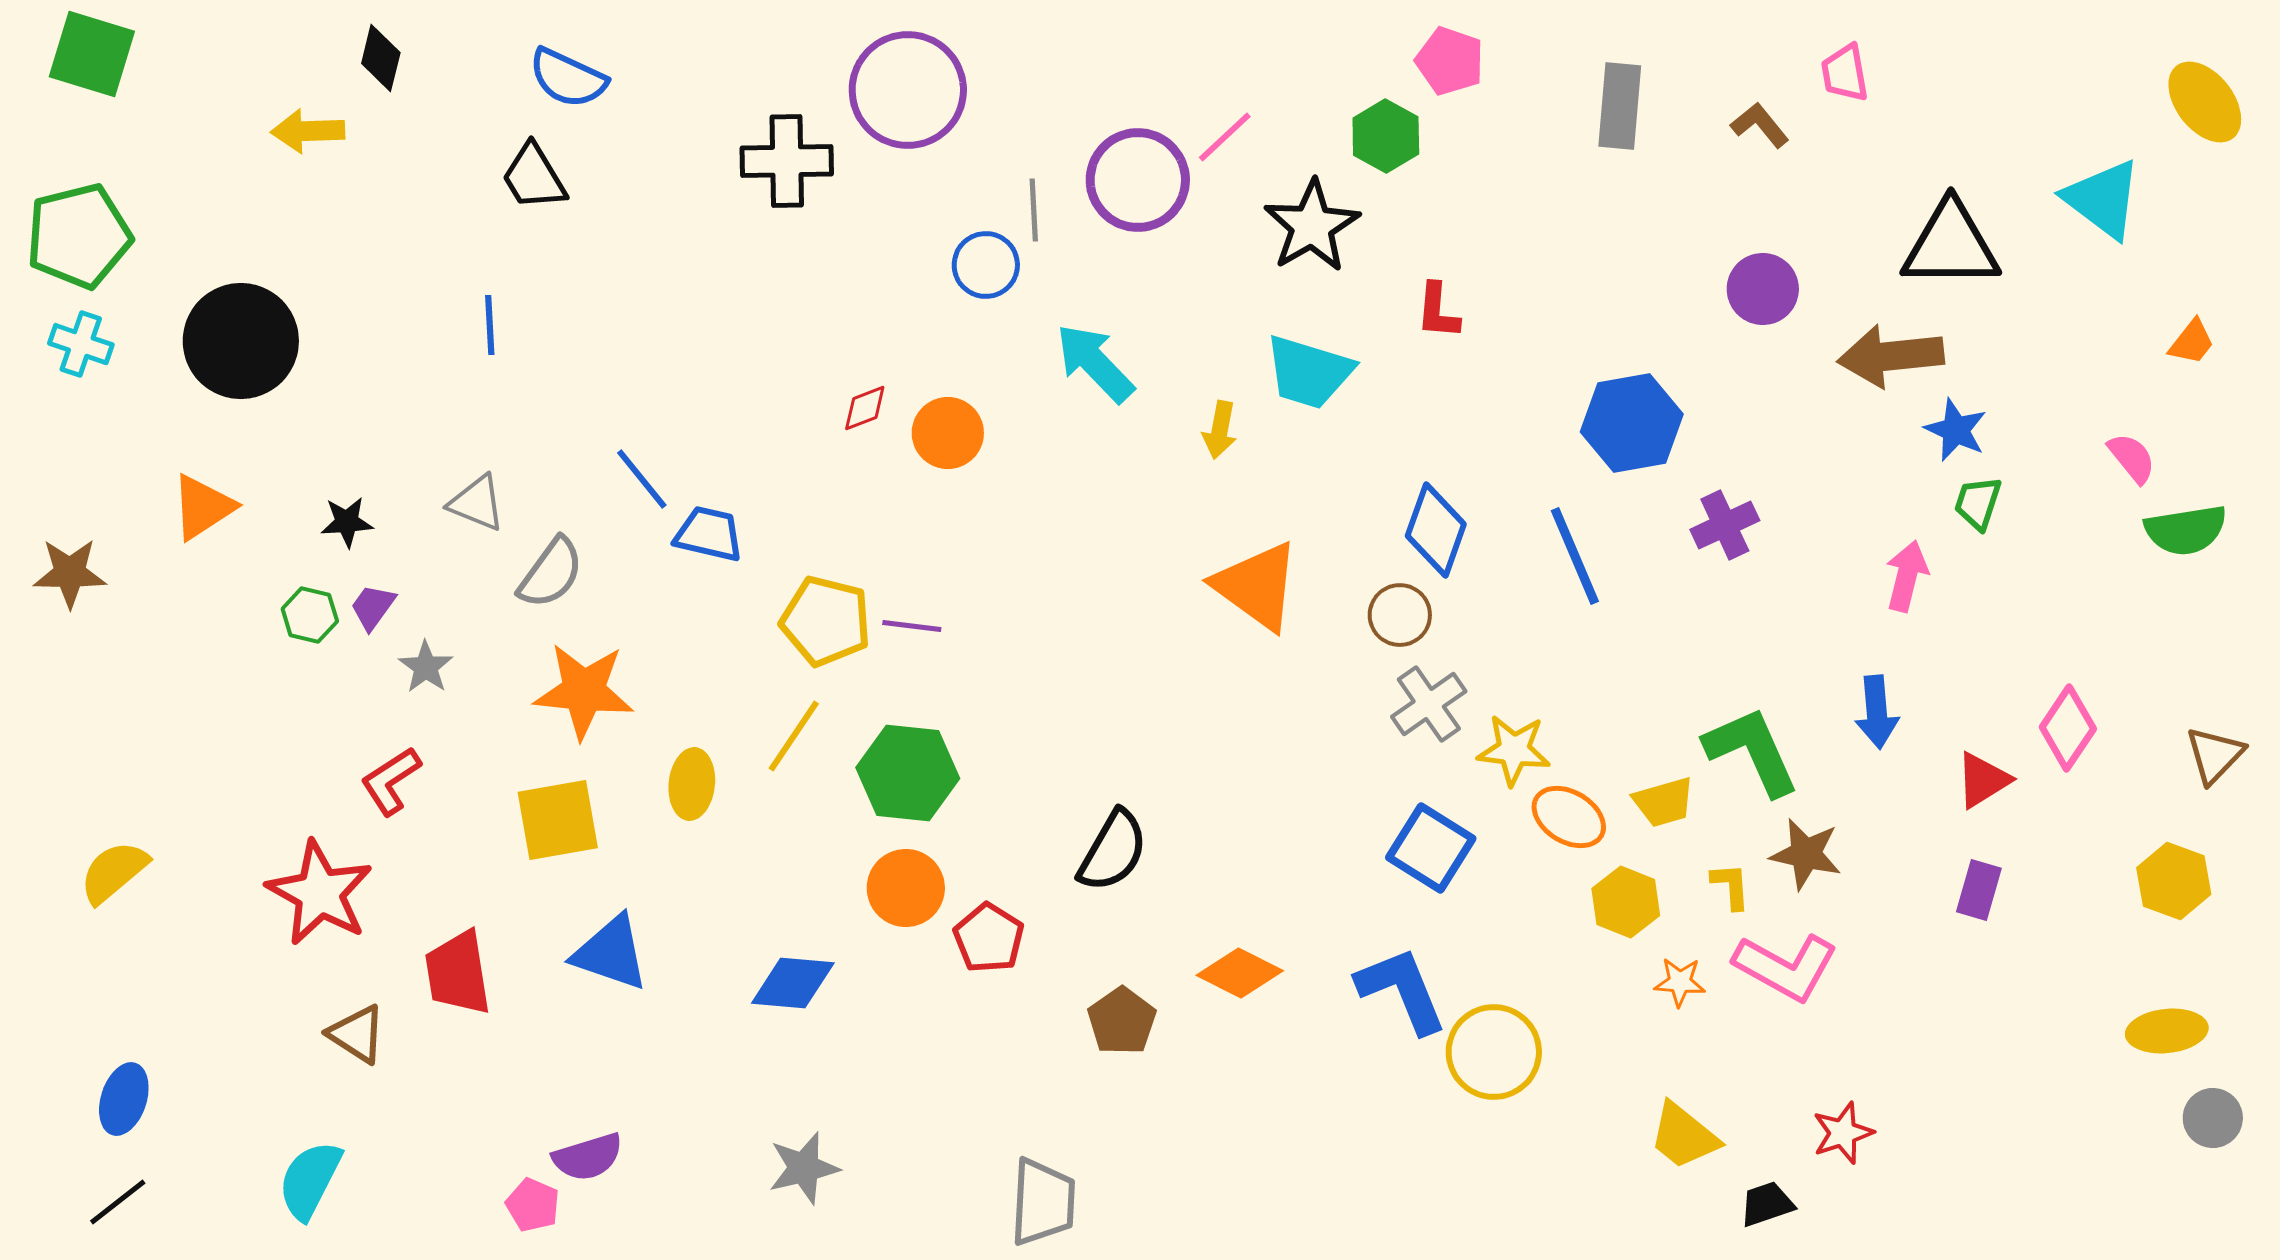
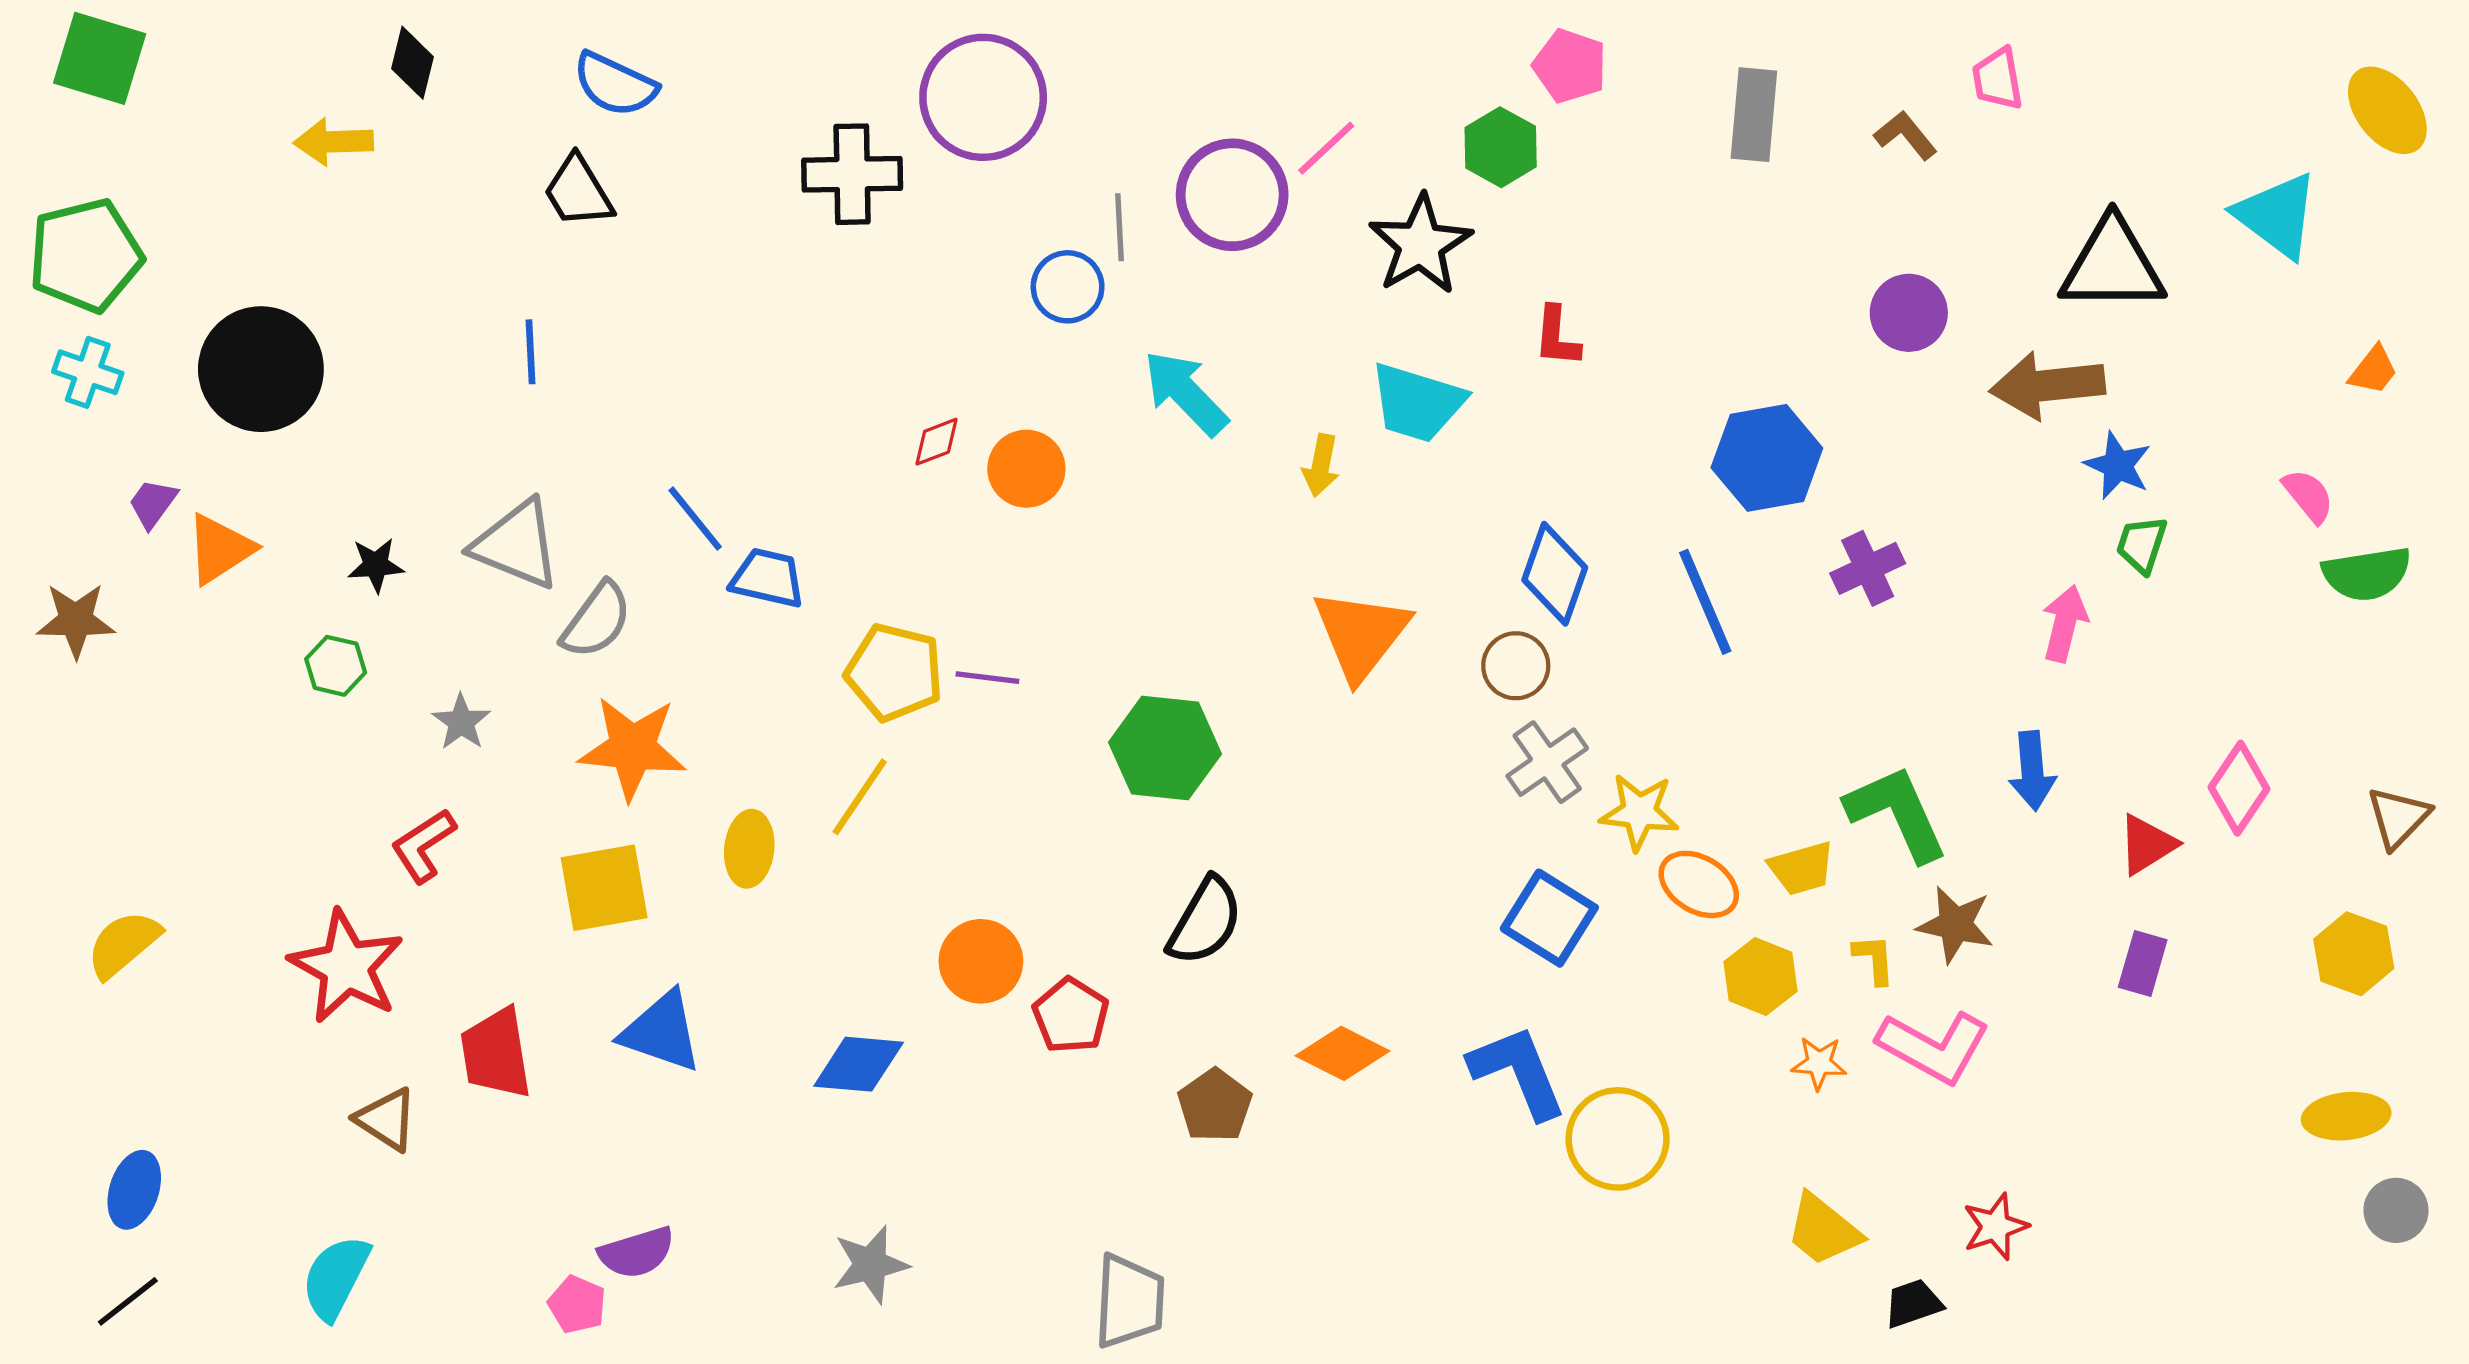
gray triangle: (477, 503) -> (516, 544), size x1.5
orange triangle: (1257, 586) -> (1361, 634), turned 32
purple trapezoid: (373, 607) -> (153, 503), moved
green hexagon: (908, 773) -> (1165, 748), moved

